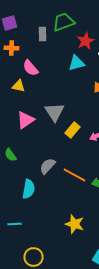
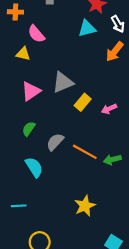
gray triangle: (55, 112) -> (63, 82), turned 40
green semicircle: (11, 155) -> (29, 129), moved, turned 72
cyan semicircle: (29, 189) -> (34, 167), turned -42
yellow star: (75, 224) -> (85, 206), turned 30

